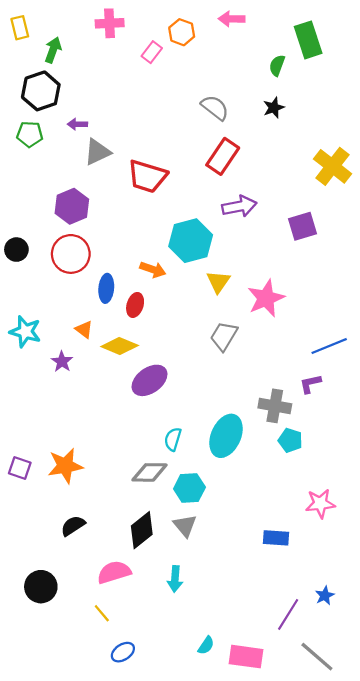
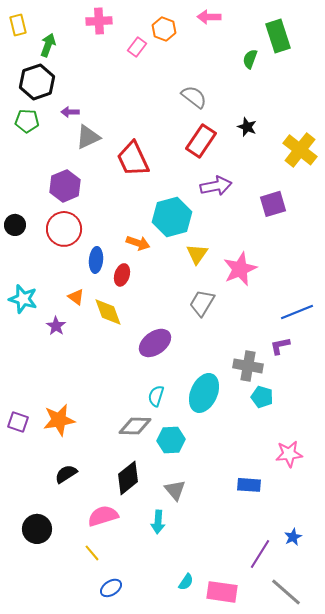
black star: (274, 108) -> (247, 127), moved, turned -30
red trapezoid: (147, 176) -> (133, 159), turned 48
yellow diamond: (120, 346) -> (108, 312), turned 48
purple ellipse: (150, 380) -> (155, 343), moved
gray triangle: (185, 526) -> (175, 490), moved

